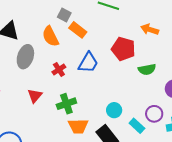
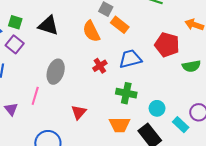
gray ellipse: (25, 57) -> (56, 72), moved
blue trapezoid: (88, 63) -> (130, 59), turned -135
red triangle: (35, 96) -> (79, 112), moved
green cross: (66, 104) -> (126, 93), moved, turned 30

